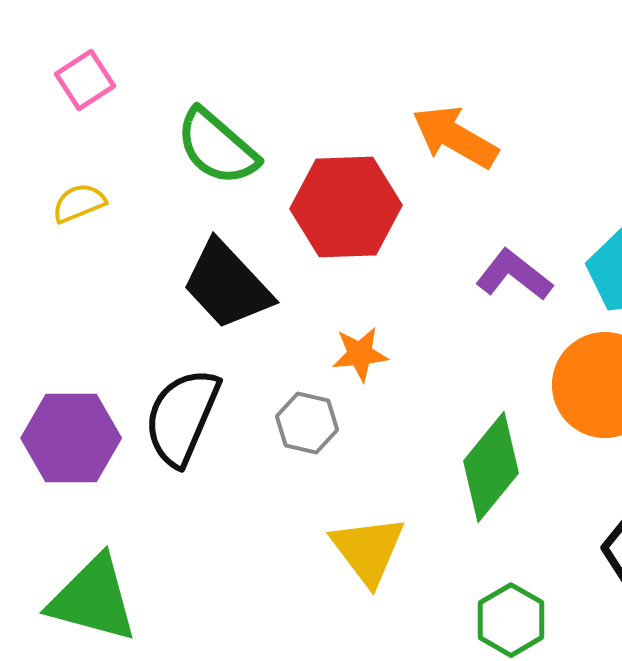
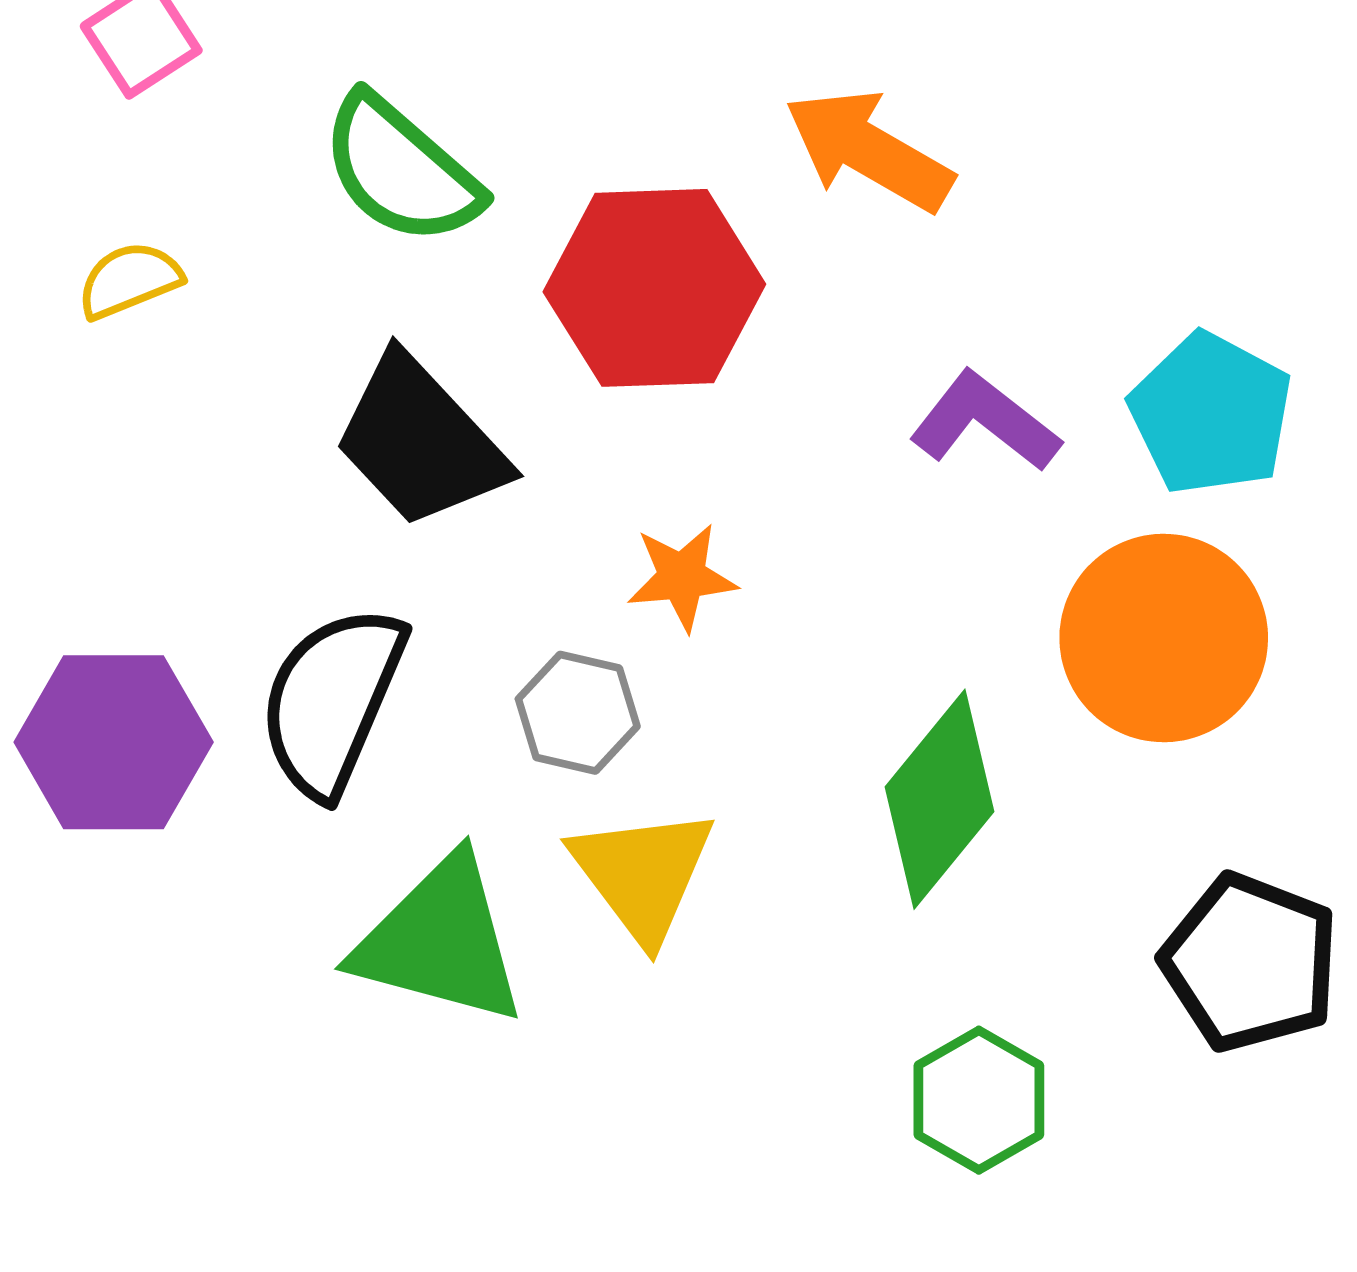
yellow triangle: (368, 550) -> (643, 874), moved
green triangle: (93, 599) -> (440, 941), moved

